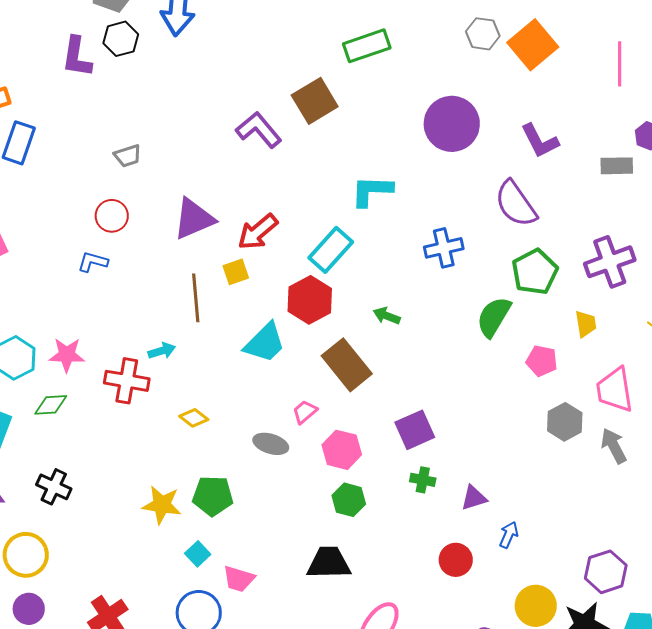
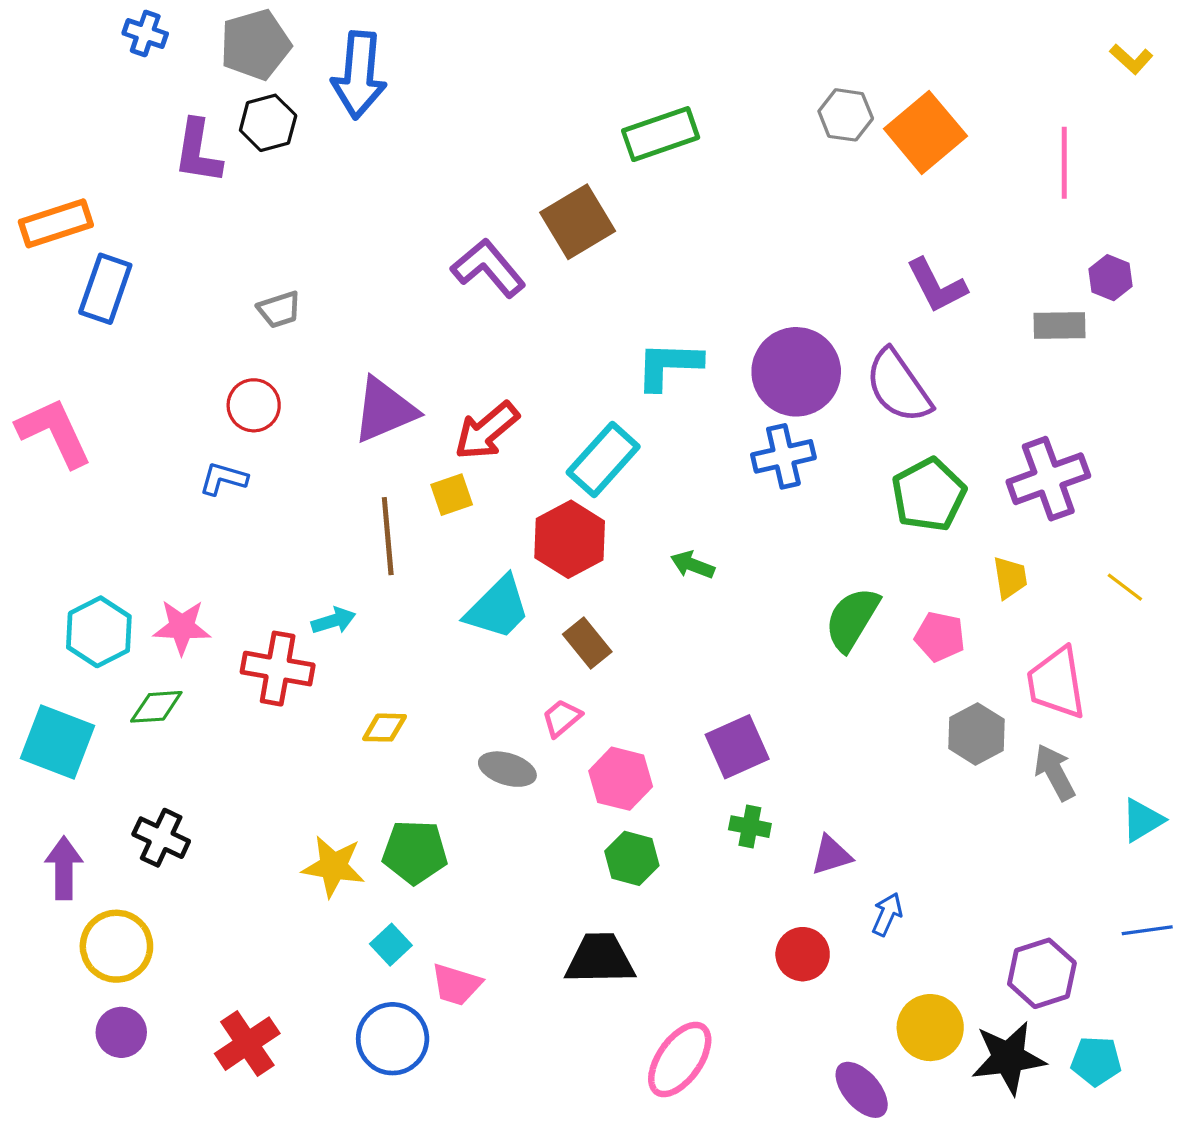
purple circle: (452, 124) -> (796, 372), moved
green semicircle: (494, 317) -> (852, 619), moved
brown rectangle: (347, 365) -> (587, 643), moved, size x0.6
yellow diamond: (194, 418) -> (385, 728), turned -36

